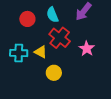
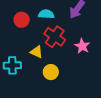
cyan semicircle: (52, 15) -> (46, 14), turned 119
cyan cross: (19, 53) -> (12, 65), moved

